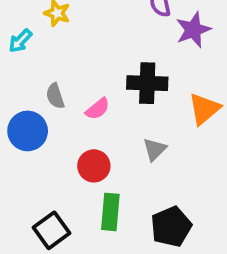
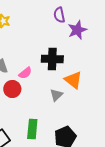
orange triangle: (204, 109) -> (73, 80), moved, turned -42
red circle: (94, 166) -> (12, 89), moved

